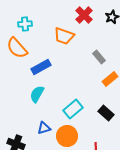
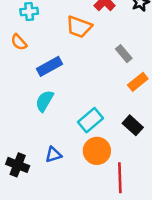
orange semicircle: (17, 48) -> (19, 42), size x0.6
blue triangle: (44, 128) -> (53, 155), moved
orange circle: (67, 136) -> (97, 151), moved

